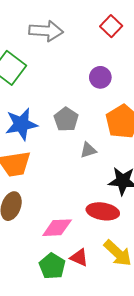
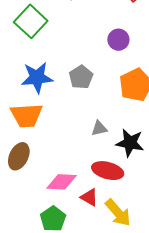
gray triangle: (88, 150) -> (99, 128), moved
red triangle: (79, 258) -> (89, 197), moved

